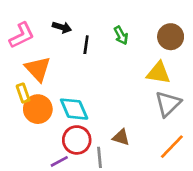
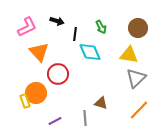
yellow rectangle: (23, 93) -> (25, 101), moved
orange circle: (38, 109) -> (36, 93), moved
cyan diamond: (74, 109) -> (90, 52), moved
red circle: (77, 140) -> (58, 74), moved

